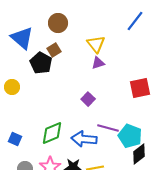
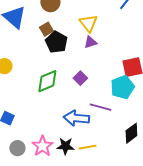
black pentagon: (41, 63) -> (56, 42), moved
green diamond: (52, 133) -> (47, 81), moved
cyan pentagon: (130, 136) -> (122, 87), moved, turned 30

